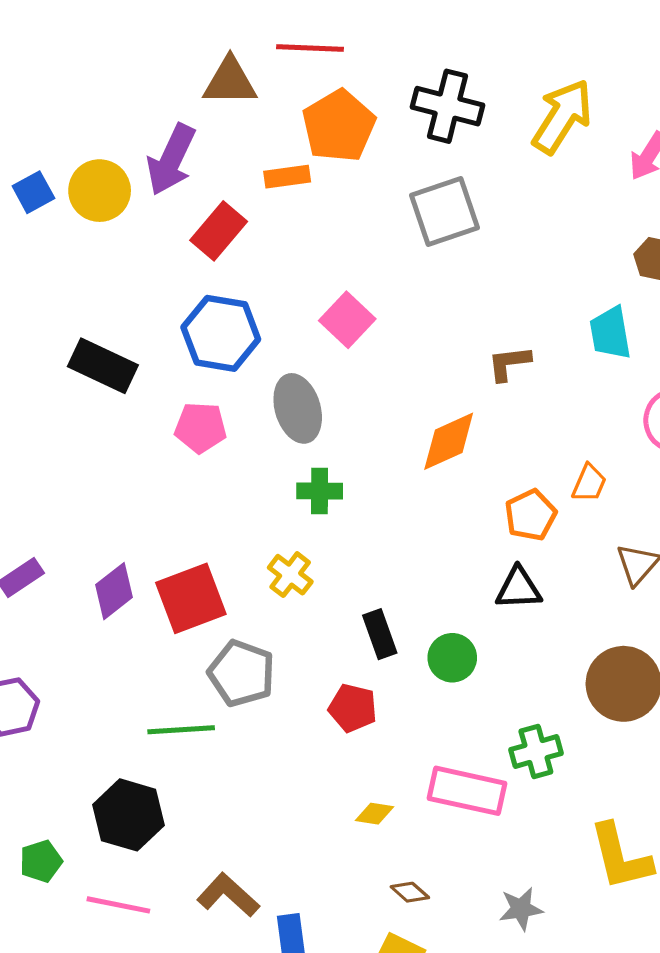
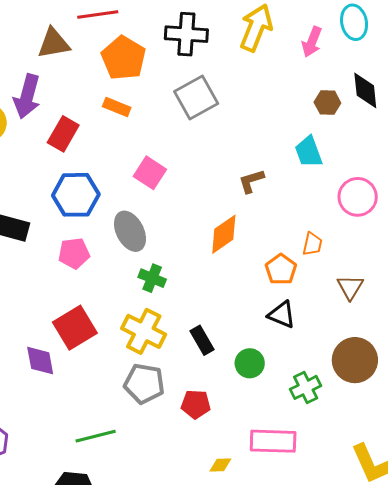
orange rectangle: (287, 177) -> (117, 107), moved, turned 40
green cross: (320, 491) -> (152, 278), turned 32
yellow cross: (290, 575) -> (144, 331), size x1.6
black triangle: (519, 588) -> (282, 315), turned 36
purple diamond: (114, 591) -> (40, 361), turned -52
red square: (191, 598) -> (75, 328), moved
black rectangle: (380, 634) -> (202, 340), moved
gray pentagon: (241, 673) -> (144, 384), moved
green cross: (536, 751) -> (306, 387), moved

